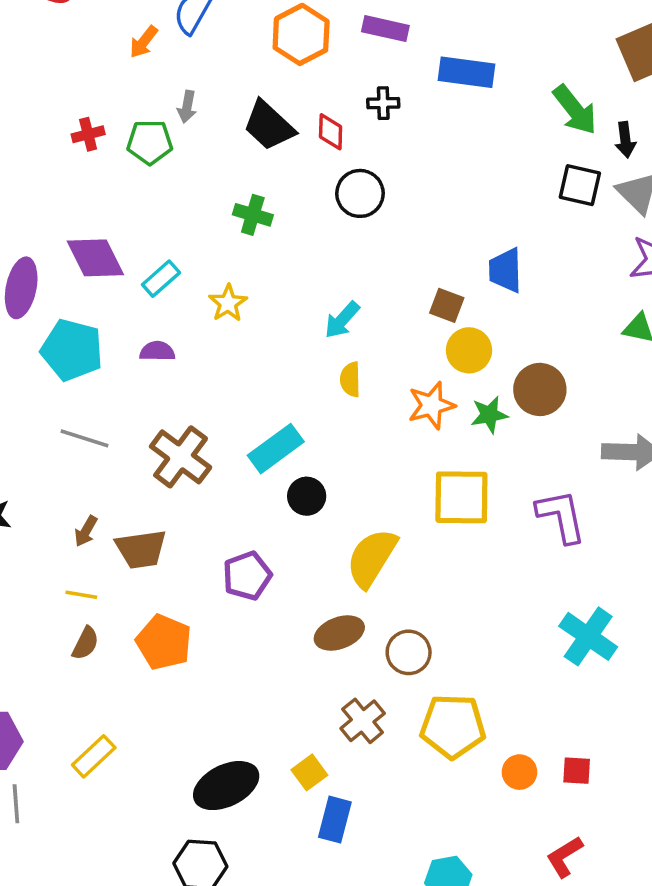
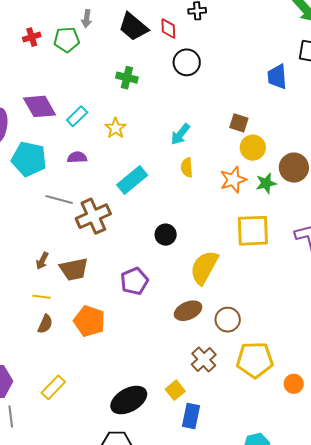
blue trapezoid: (505, 270) -> (277, 77), moved
gray line: (84, 438) -> (59, 200), moved
cyan rectangle: (276, 449) -> (132, 180), moved
brown cross: (181, 457) -> (93, 216), turned 32

